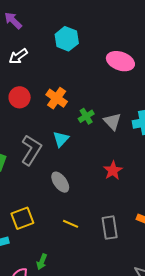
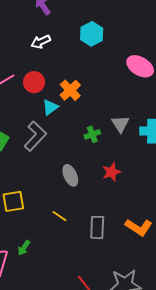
green cross: (86, 116) -> (92, 134), moved
cyan triangle: (61, 139) -> (50, 107), moved
gray ellipse: (60, 182) -> (70, 175), moved

